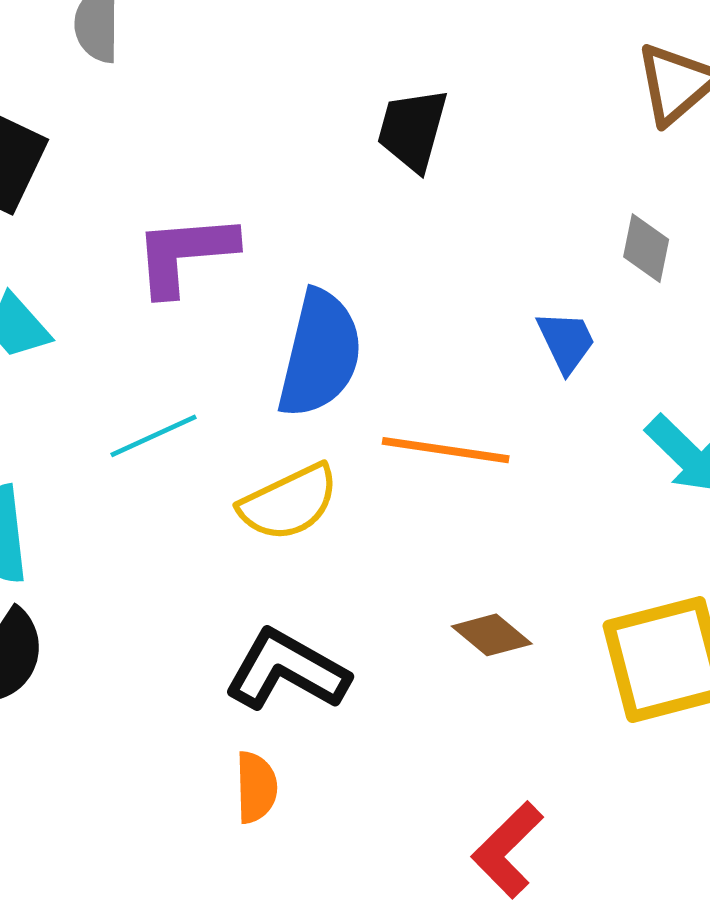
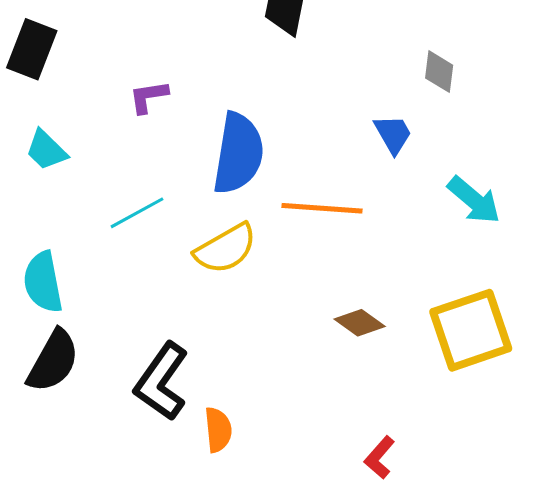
purple L-shape: (185, 254) -> (148, 97), size x0.6
black L-shape: (287, 670) -> (161, 382), moved, turned -80
red L-shape: (507, 850) -> (380, 457), size x0.7

